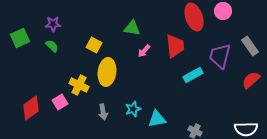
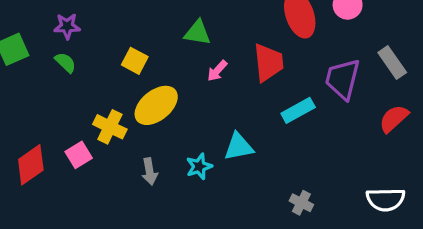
yellow ellipse: (107, 72) -> (156, 105), turned 44
cyan triangle: (157, 119) -> (239, 147), moved

